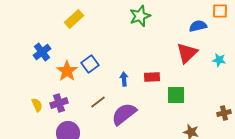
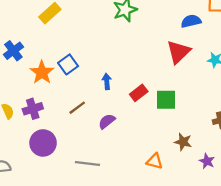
red rectangle: (152, 77) -> (139, 93), moved, turned -35
purple semicircle: (124, 114) -> (107, 121), size x0.6

